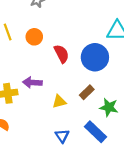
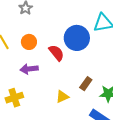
blue circle: (95, 57) -> (77, 38), moved
purple arrow: (32, 82) -> (29, 69), moved

